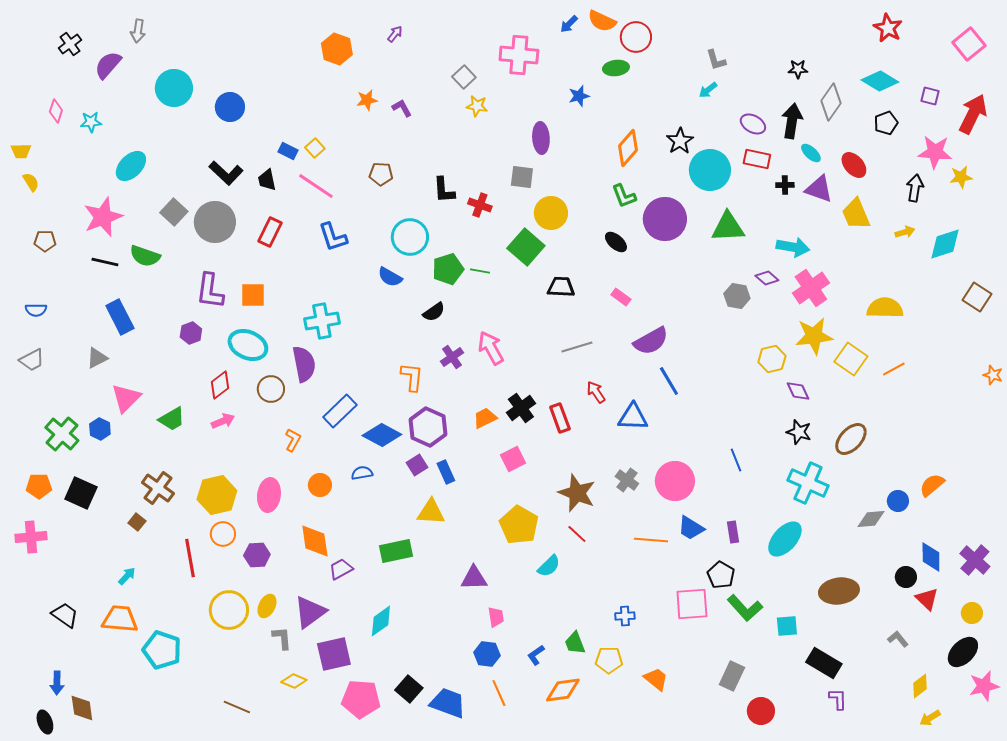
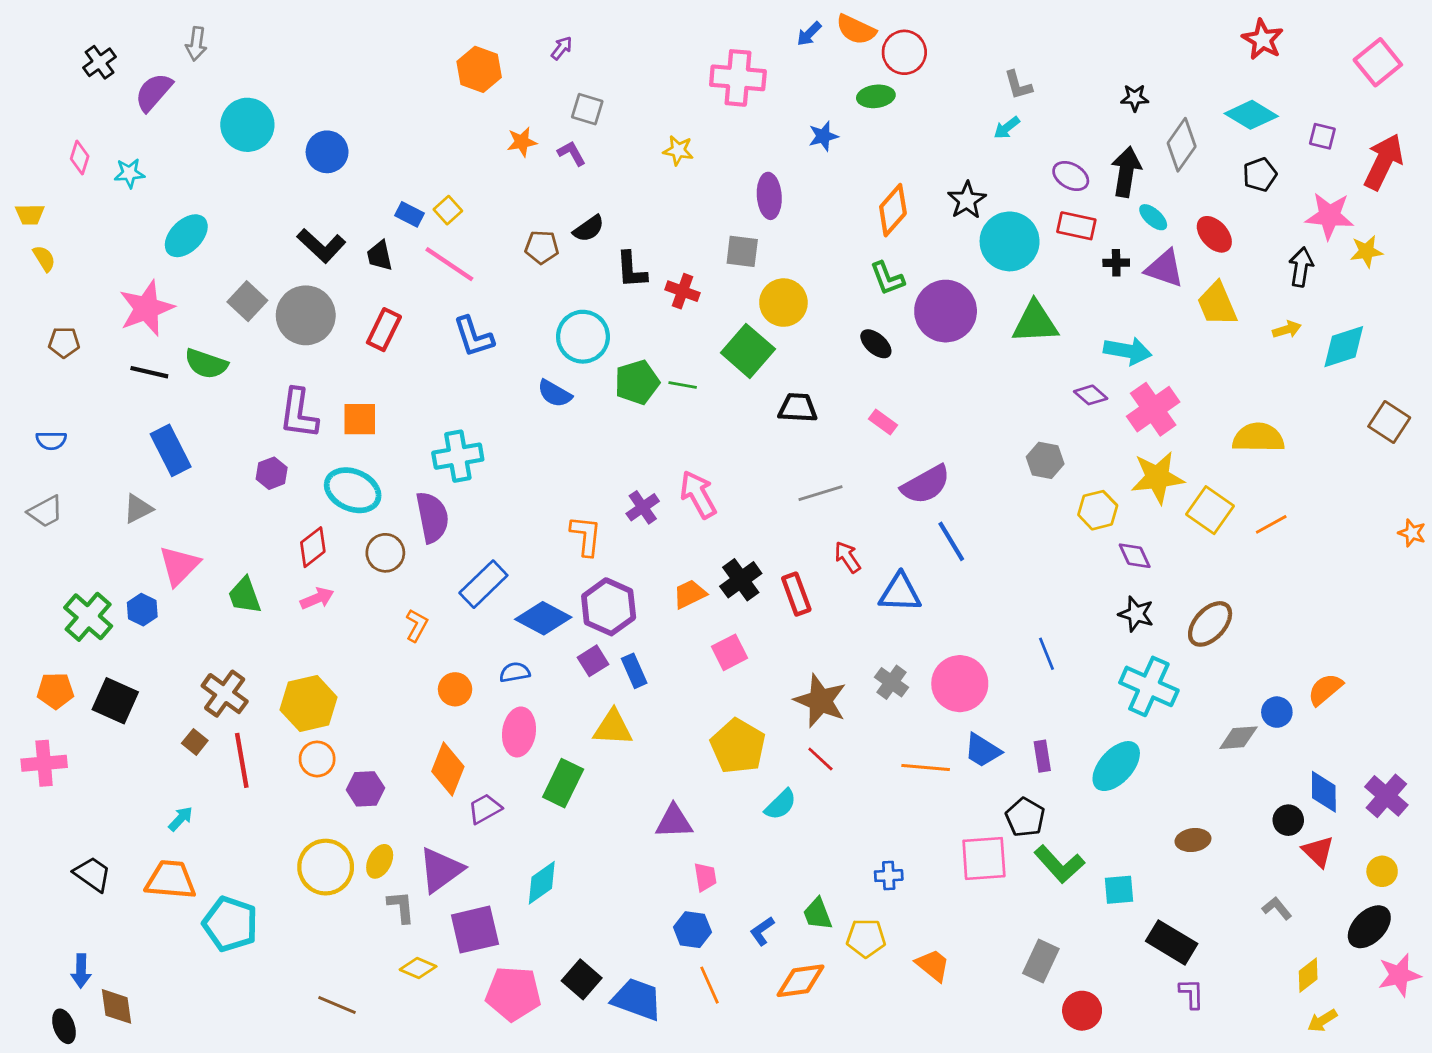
gray square: (464, 77) -> (587, 109), moved, turned -30
gray hexagon: (737, 296) -> (1045, 460), moved
black semicircle: (434, 312) -> (589, 229), moved
green trapezoid: (172, 419) -> (245, 595), turned 100
pink ellipse: (269, 495) -> (519, 732), moved
orange diamond: (315, 541) -> (448, 769), turned 30
green rectangle: (396, 551) -> (563, 783), turned -52
red line: (190, 558) -> (242, 760), moved
brown ellipse: (839, 591) -> (1193, 840), size x0.6

